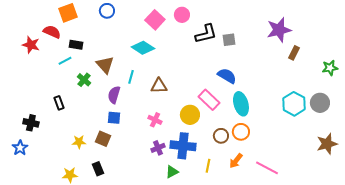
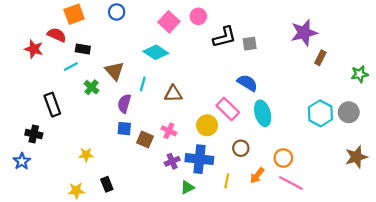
black rectangle: (59, 103) -> (52, 105), moved, size x1.5
orange circle: (241, 132) -> (283, 158), moved
brown square: (103, 139) -> (145, 139), moved

